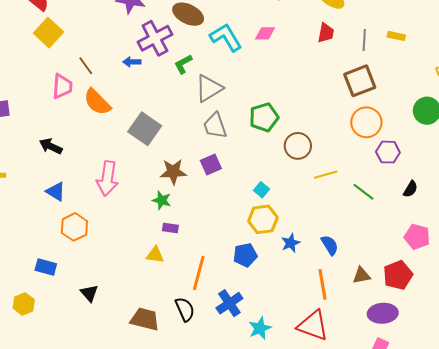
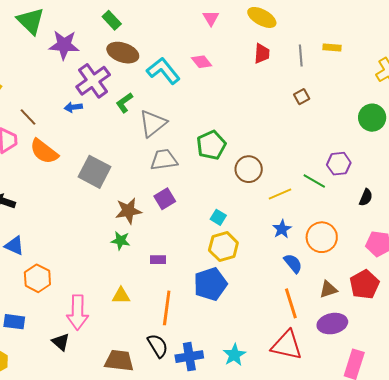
pink diamond: (265, 33) -> (202, 62), turned 60
brown square: (360, 81) -> (302, 97), size x0.5
orange circle: (366, 122) -> (322, 237), moved
gray trapezoid: (215, 126) -> (164, 160), turned 108
pink arrow: (107, 179) -> (78, 312), moved
green line: (363, 192) -> (314, 181), moved
purple rectangle: (170, 228) -> (158, 260), moved
blue star: (291, 243) -> (282, 229), moved
blue pentagon: (245, 255) -> (210, 284), size x1.4
blue cross: (229, 303) -> (189, 357), moved, turned 32
purple ellipse: (383, 313) -> (332, 324), moved

